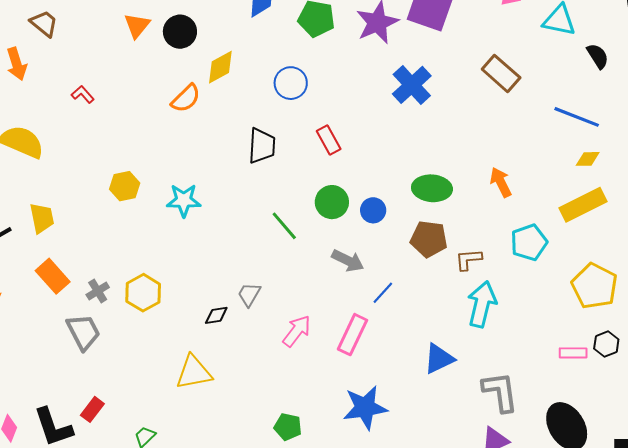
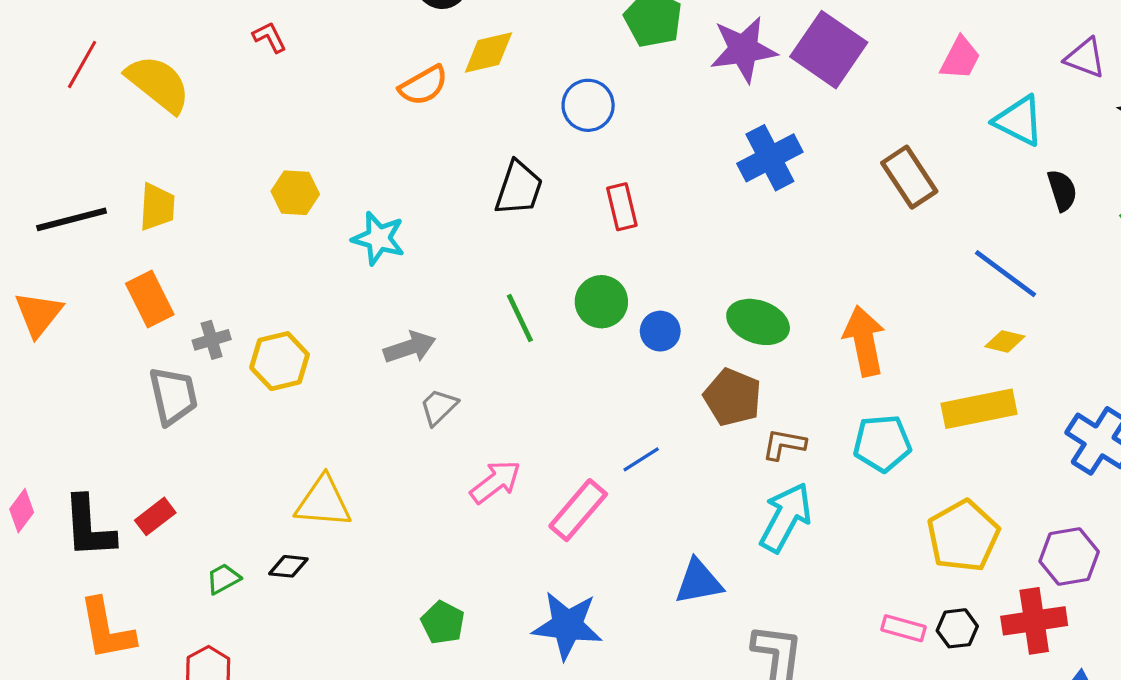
orange arrow: (501, 182) -> (864, 341), size x1.4
gray arrow: (348, 261) -> (410, 347), moved, turned -60
black diamond: (216, 315) -> (288, 566), moved

